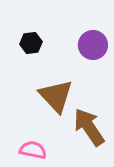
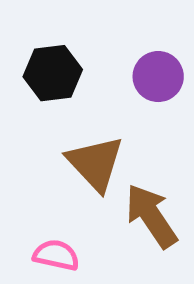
black hexagon: (31, 43) -> (53, 73), size x1.5

